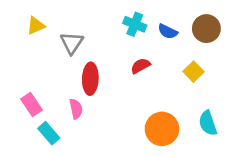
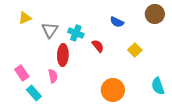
cyan cross: (135, 24) -> (76, 33), moved
brown circle: (206, 29) -> (155, 14), moved
red semicircle: (140, 66) -> (98, 46), turned 80
cyan semicircle: (208, 123) -> (158, 86), moved

